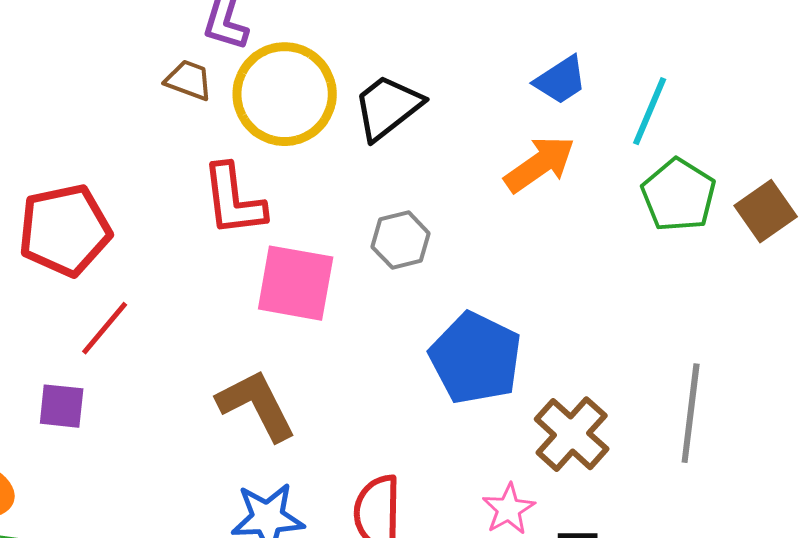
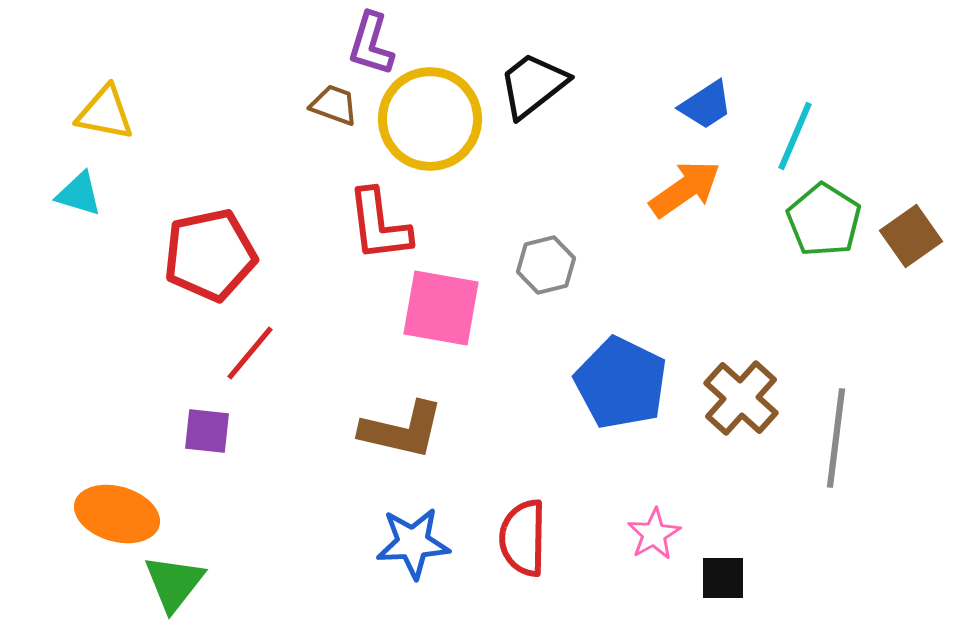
black trapezoid: (388, 107) -> (533, 85), moved
brown L-shape: (257, 405) -> (402, 430), turned 130
brown cross: (572, 434) -> (741, 398), moved

